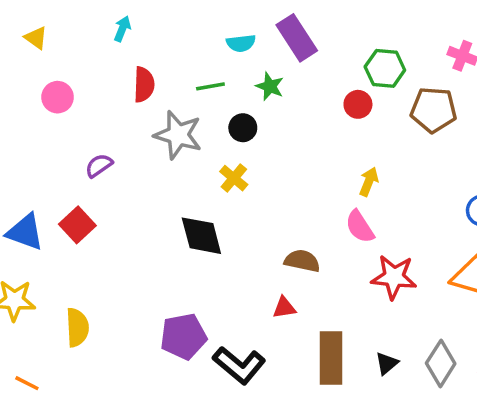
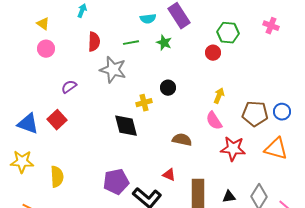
yellow triangle: (36, 38) -> (43, 24), moved
brown pentagon: (434, 110) -> (255, 114), moved
black circle: (243, 128) -> (168, 88), moved
yellow cross: (234, 178) -> (144, 103), moved, turned 35
red triangle: (284, 308) -> (169, 175), moved, turned 32
black triangle: (387, 363) -> (229, 197), turned 32

